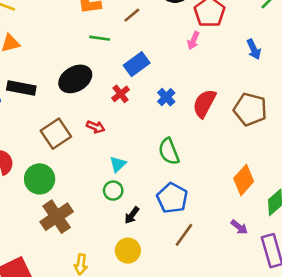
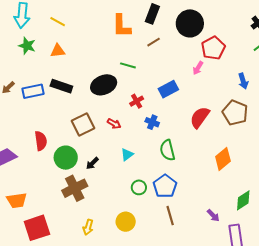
green line: (100, 38) -> (128, 65), moved
blue rectangle: (137, 64) -> (168, 89), moved
blue cross: (166, 97) -> (152, 122), moved, turned -32
brown pentagon: (250, 109) -> (235, 113), moved
orange diamond: (244, 180) -> (223, 159), moved
green circle: (113, 191) -> (139, 187), moved
black arrow: (132, 215) -> (92, 163), moved
brown line: (184, 235) -> (170, 216), turned -60

